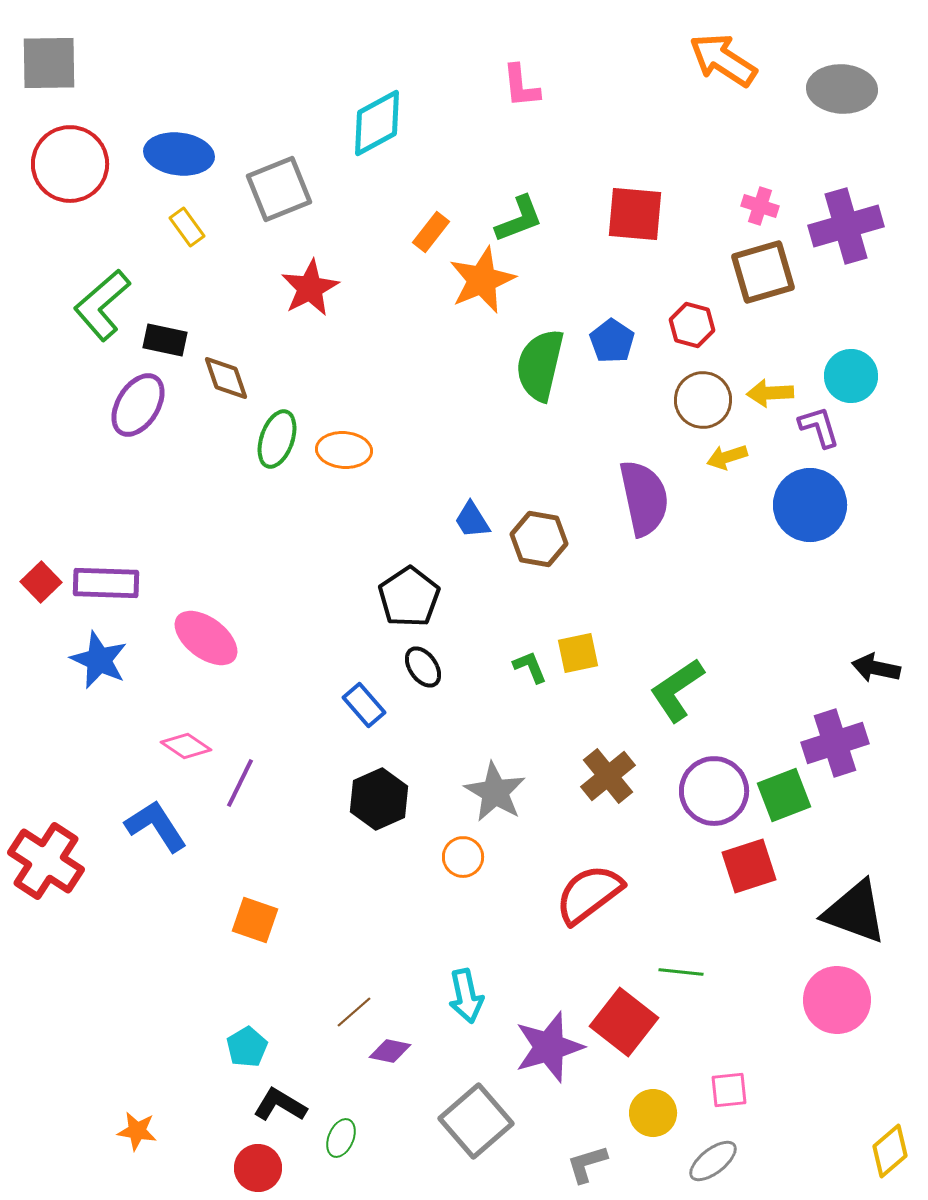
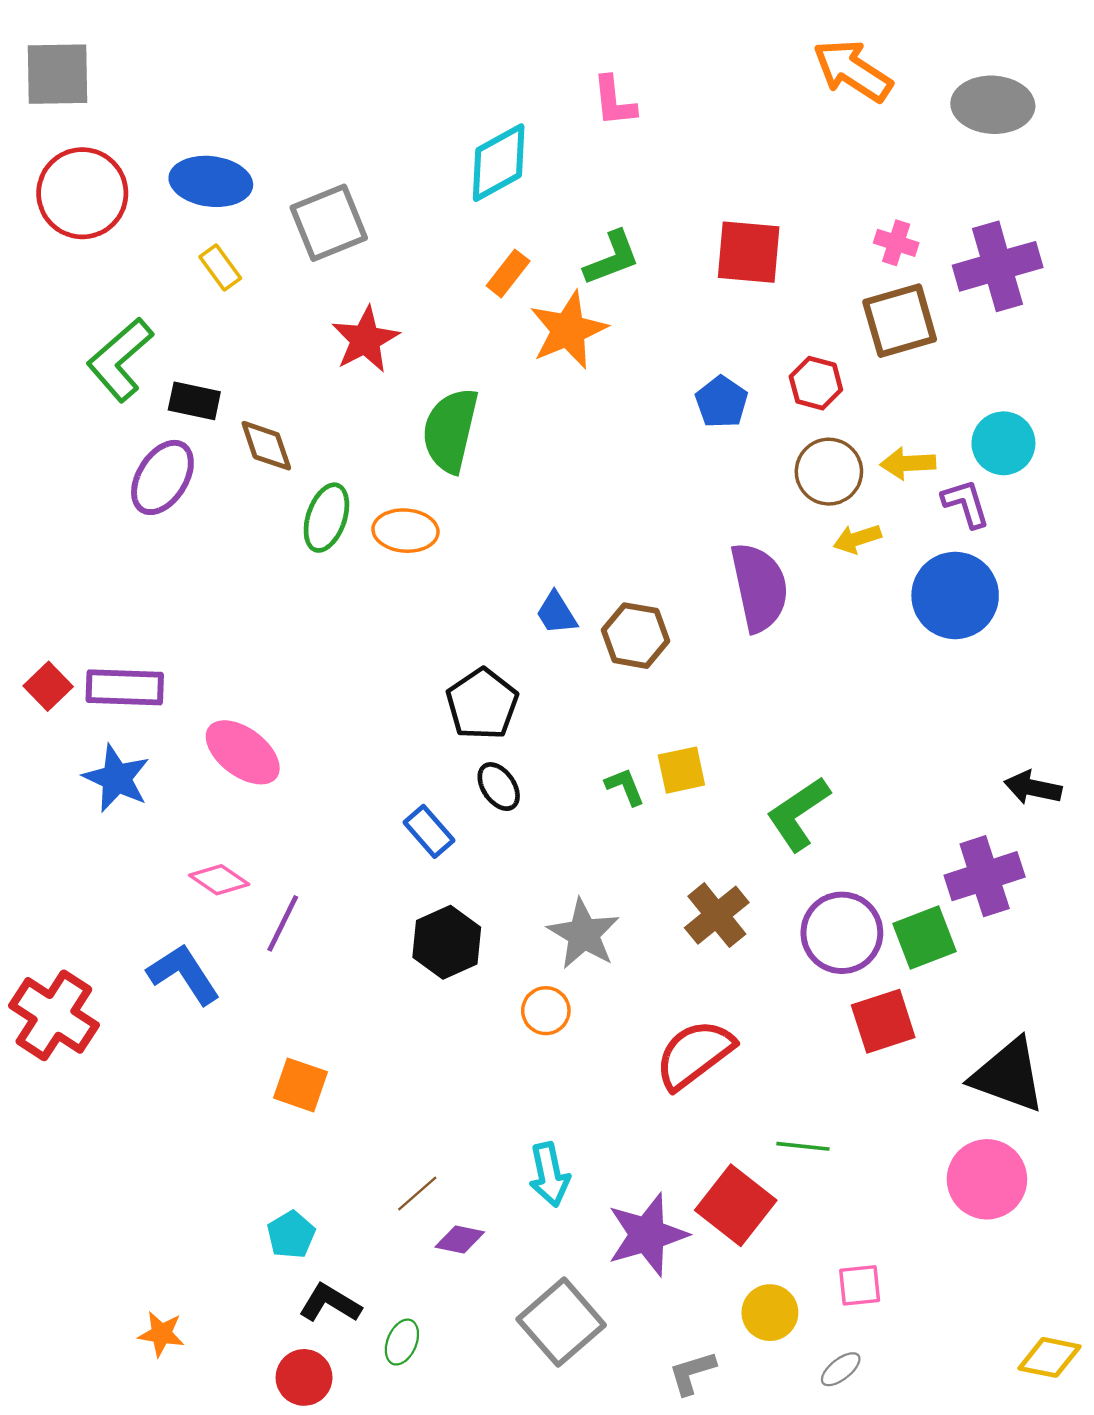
cyan diamond: (377, 123) -> (499, 163), moved
green semicircle: (540, 365) -> (450, 430), moved
yellow diamond: (890, 1151) -> (1049, 1357), turned 52
gray ellipse: (713, 1161) -> (841, 1369), size x0.7

